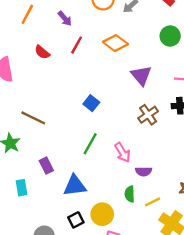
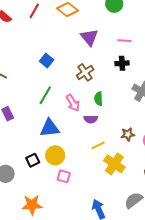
brown cross: (148, 115) -> (85, 72), moved
blue triangle: (75, 186) -> (50, 128), moved
green semicircle: (130, 194) -> (98, 99), moved

